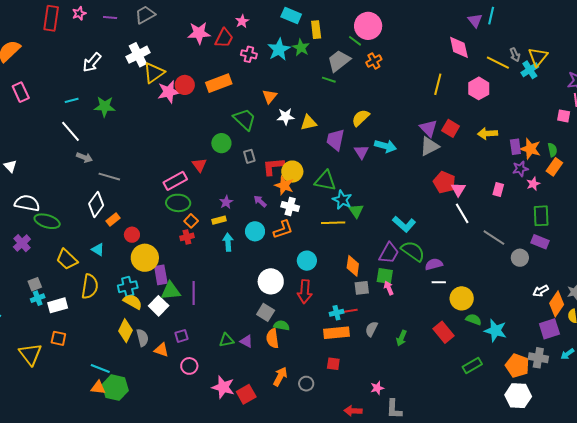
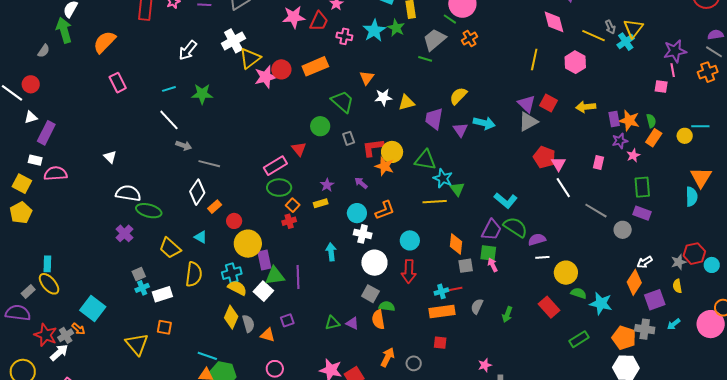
white cross: (290, 206) -> (363, 234), moved
cyan arrow: (228, 242) -> (331, 252), moved
orange diamond: (557, 304) -> (634, 282), moved
pink circle: (189, 366) -> (275, 369), moved

